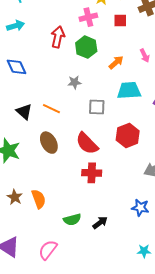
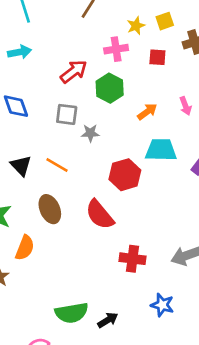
red arrow: (58, 37) -> (74, 72), turned 35
gray square: (97, 107) -> (67, 114), moved
red hexagon: (128, 135) -> (125, 175), moved
red cross: (92, 173) -> (132, 259), moved
orange semicircle: (39, 199) -> (25, 248), moved, turned 36
green semicircle: (72, 220) -> (72, 313), size x1.4

